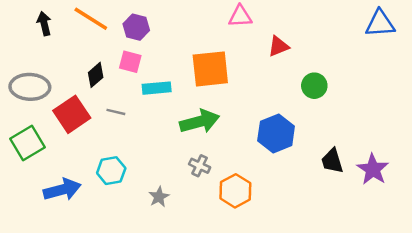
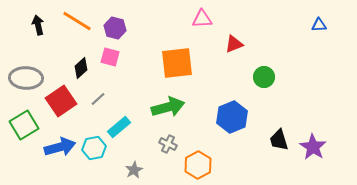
blue triangle: (380, 24) -> (319, 25), size x0.6
cyan rectangle: (157, 88) -> (119, 127), moved, turned -35
gray line: (116, 112) -> (98, 99), turned -56
blue arrow: (62, 190) -> (60, 147), moved

